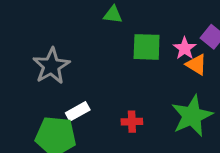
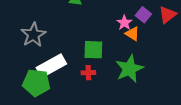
green square: (147, 47) -> (93, 50), moved
white rectangle: (78, 111) -> (51, 66), size x1.8

